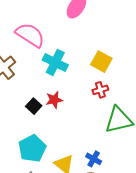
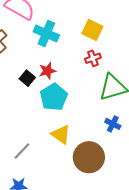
cyan pentagon: (32, 148) -> (54, 97), moved
blue cross: (94, 159) -> (113, 124), moved

